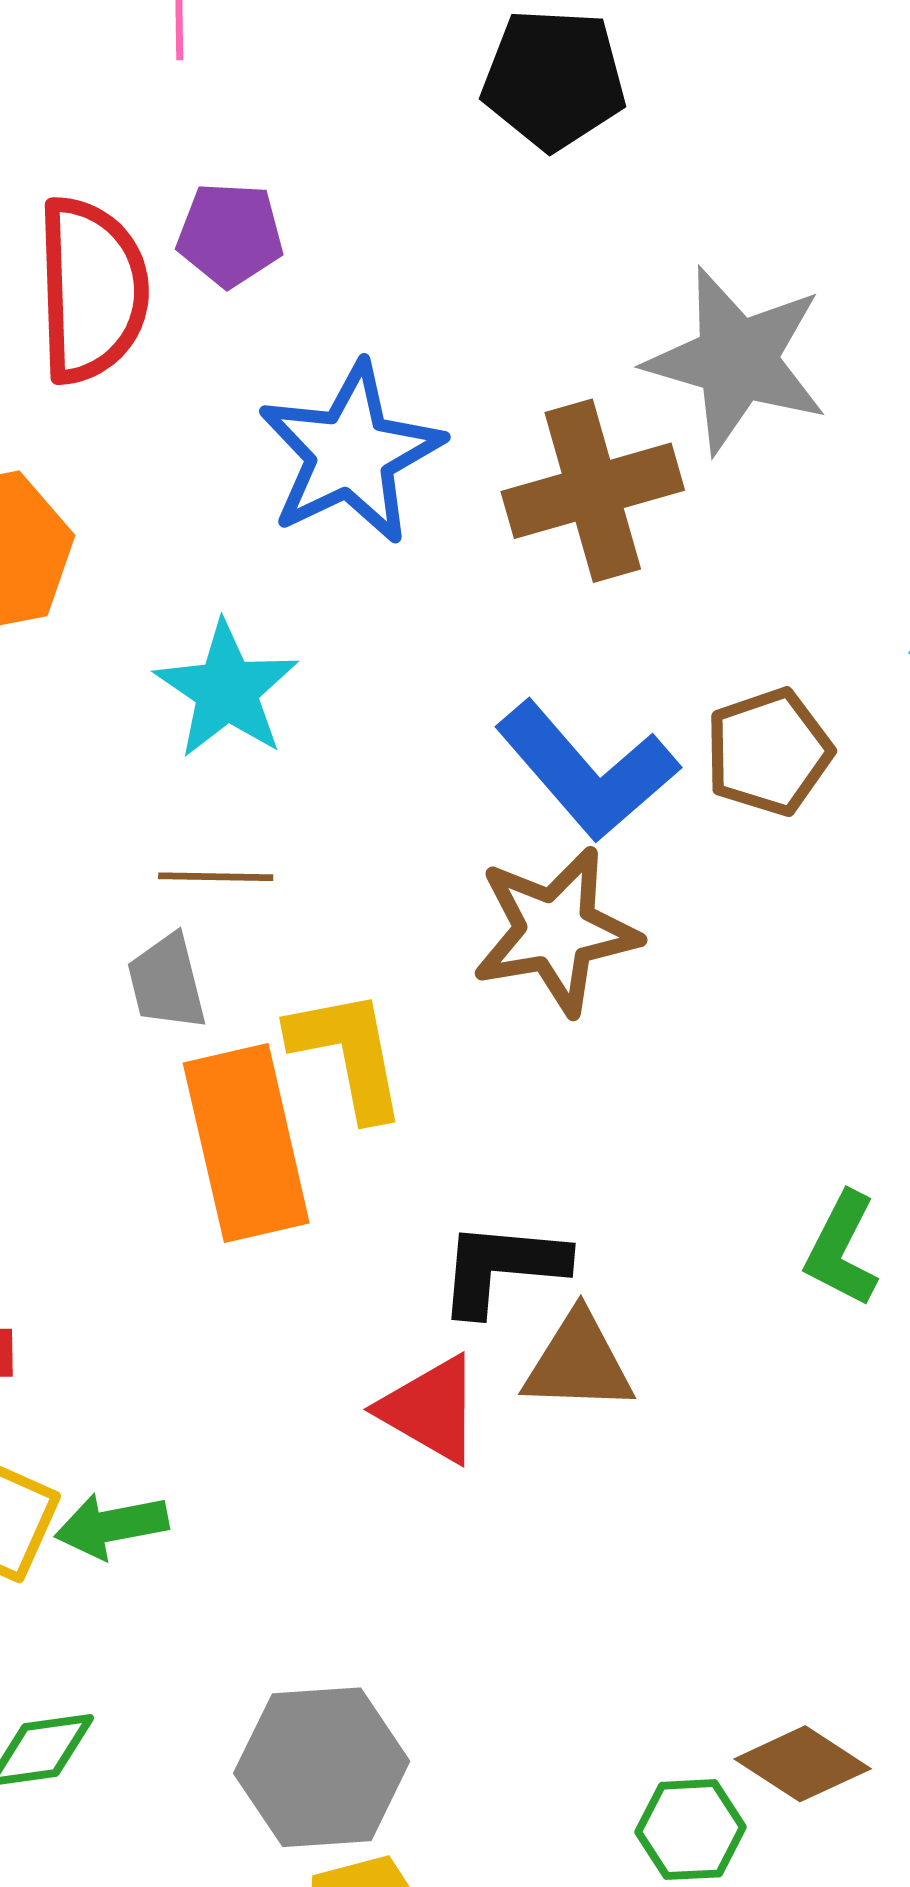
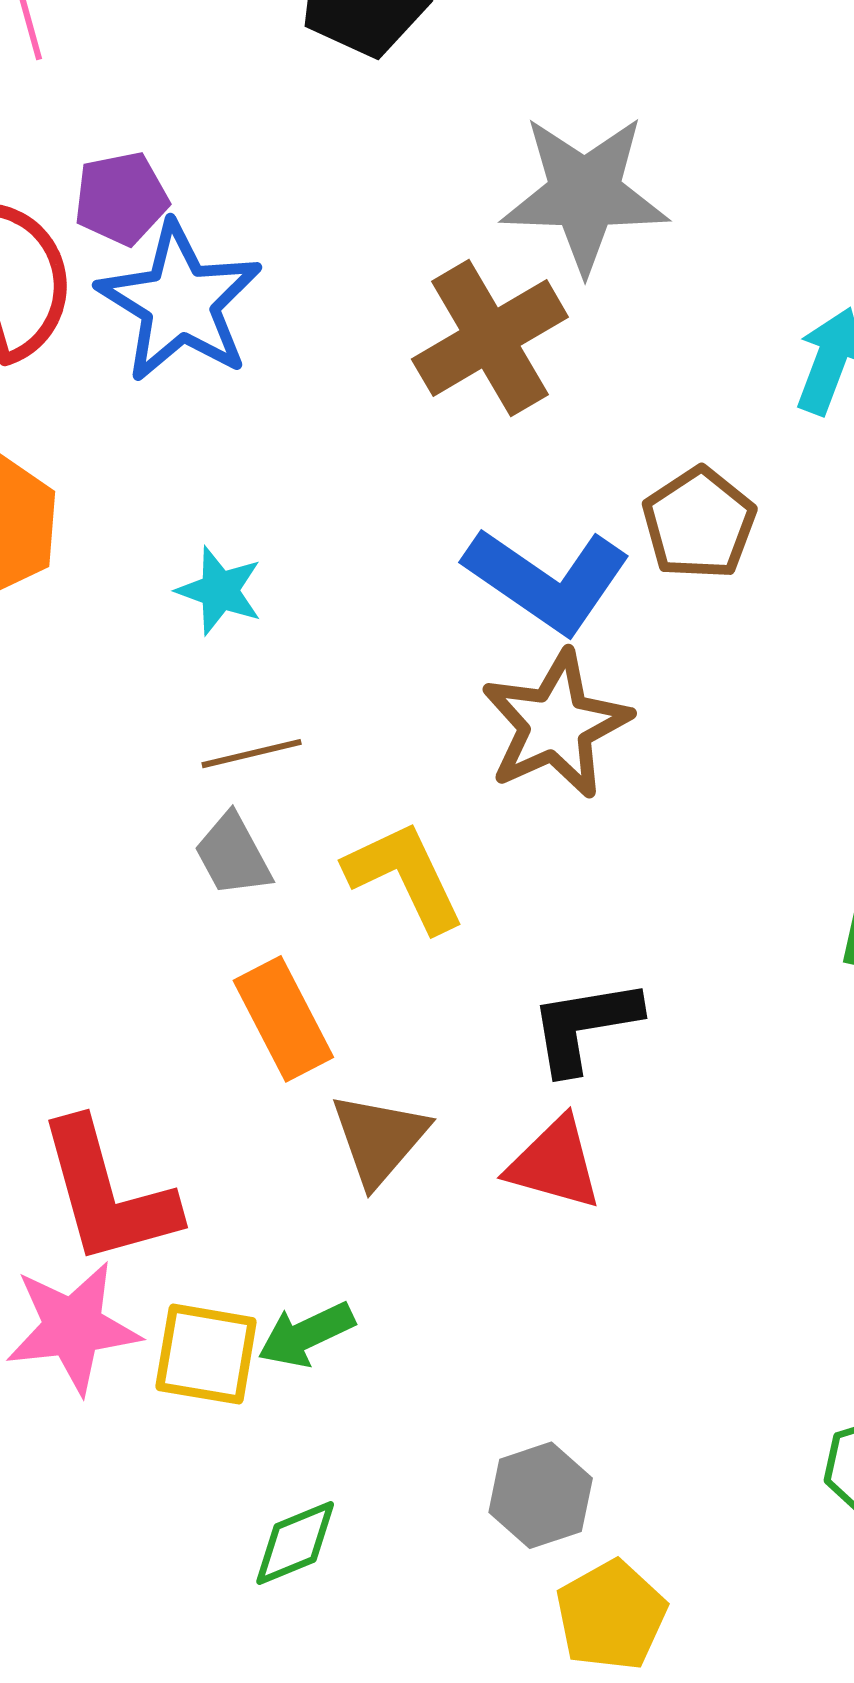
blue star: (351, 453) -> (180, 302), moved
cyan star: (227, 690) -> (220, 591), size x0.7
orange rectangle: (246, 1143) -> (283, 1019), moved, size x0.7
brown triangle: (578, 1363) -> (379, 1139), moved, turned -37
gray hexagon: (322, 1767) -> (541, 1495), size x0.7

